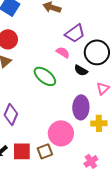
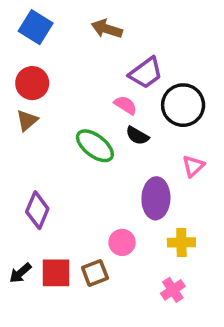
black semicircle: (81, 70) -> (137, 136), moved
yellow cross: (99, 123) -> (181, 242), moved
pink circle: (61, 133) -> (122, 242), size x0.6

